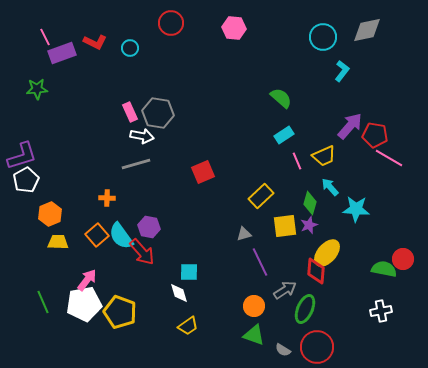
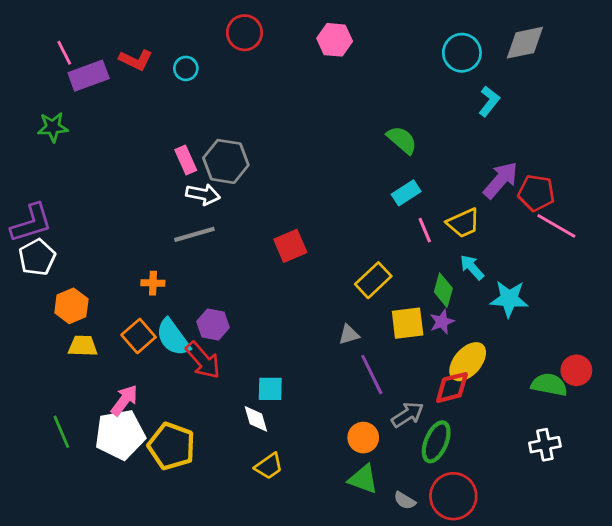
red diamond: (316, 271) -> (452, 387), turned 72

